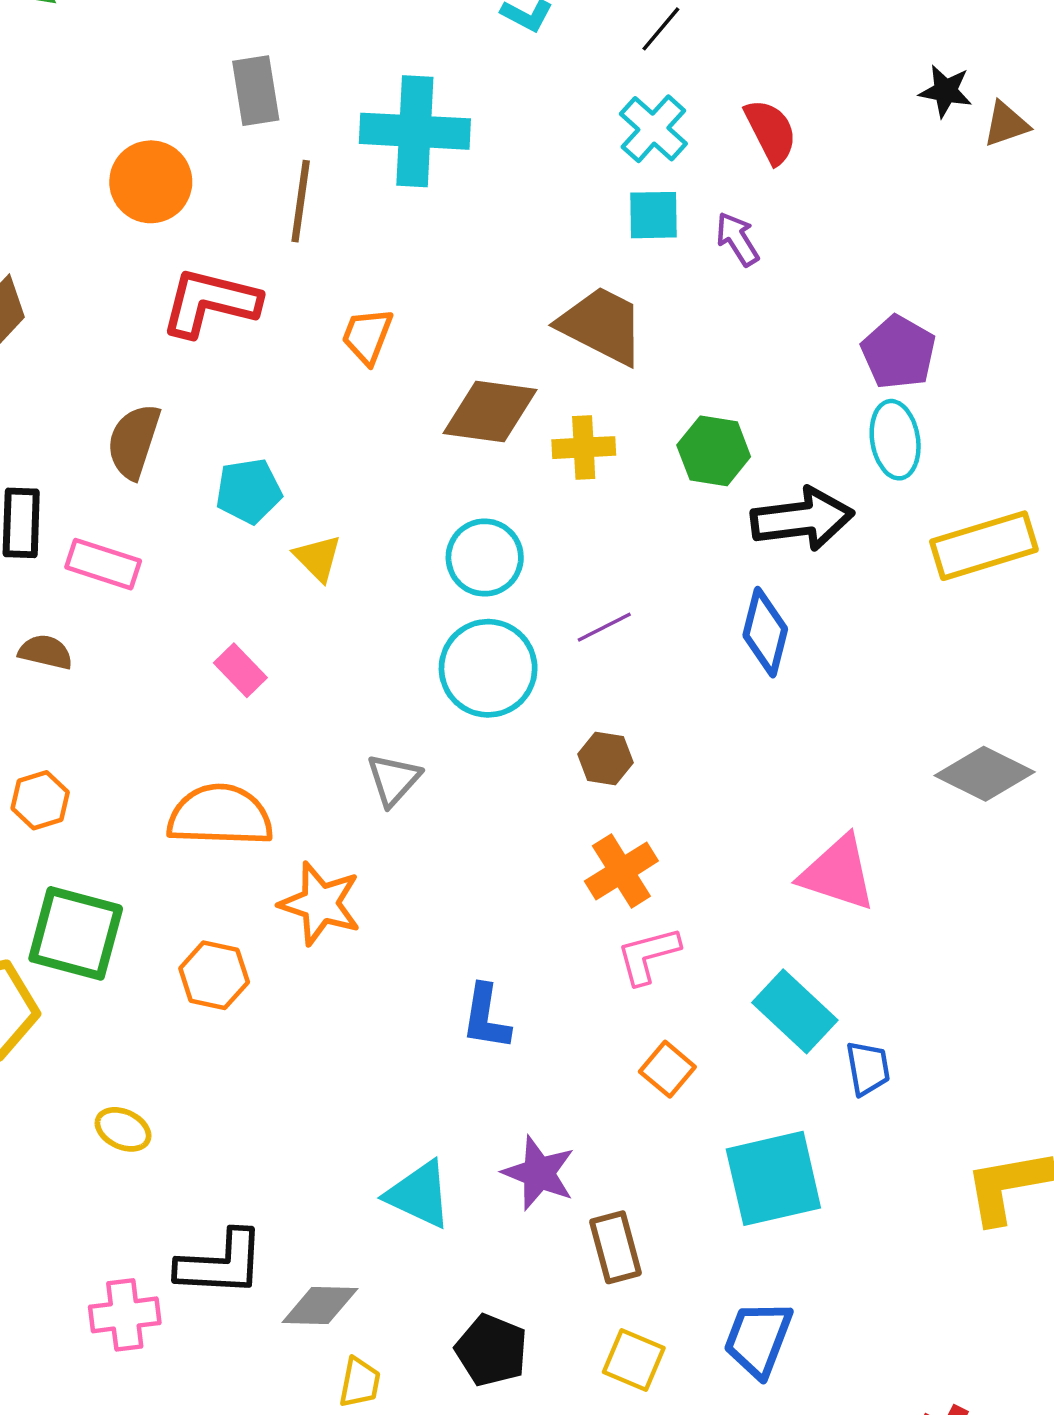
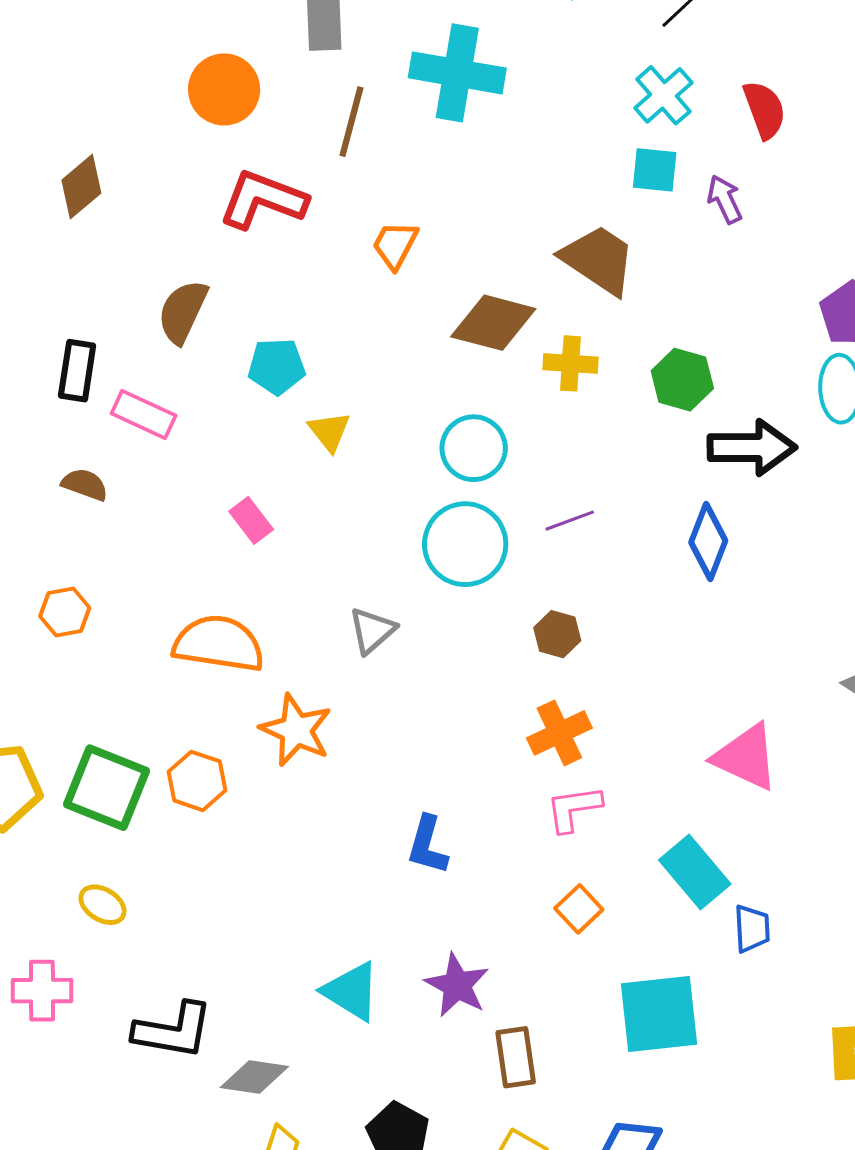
green square: (76, 933) -> (106, 788), moved
pink cross: (125, 1315) -> (42, 991), moved

